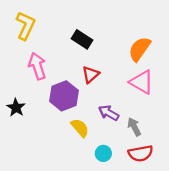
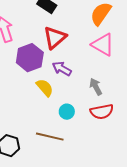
red triangle: (91, 75) -> (55, 38), size x1.4
purple arrow: (109, 113) -> (62, 69), moved

